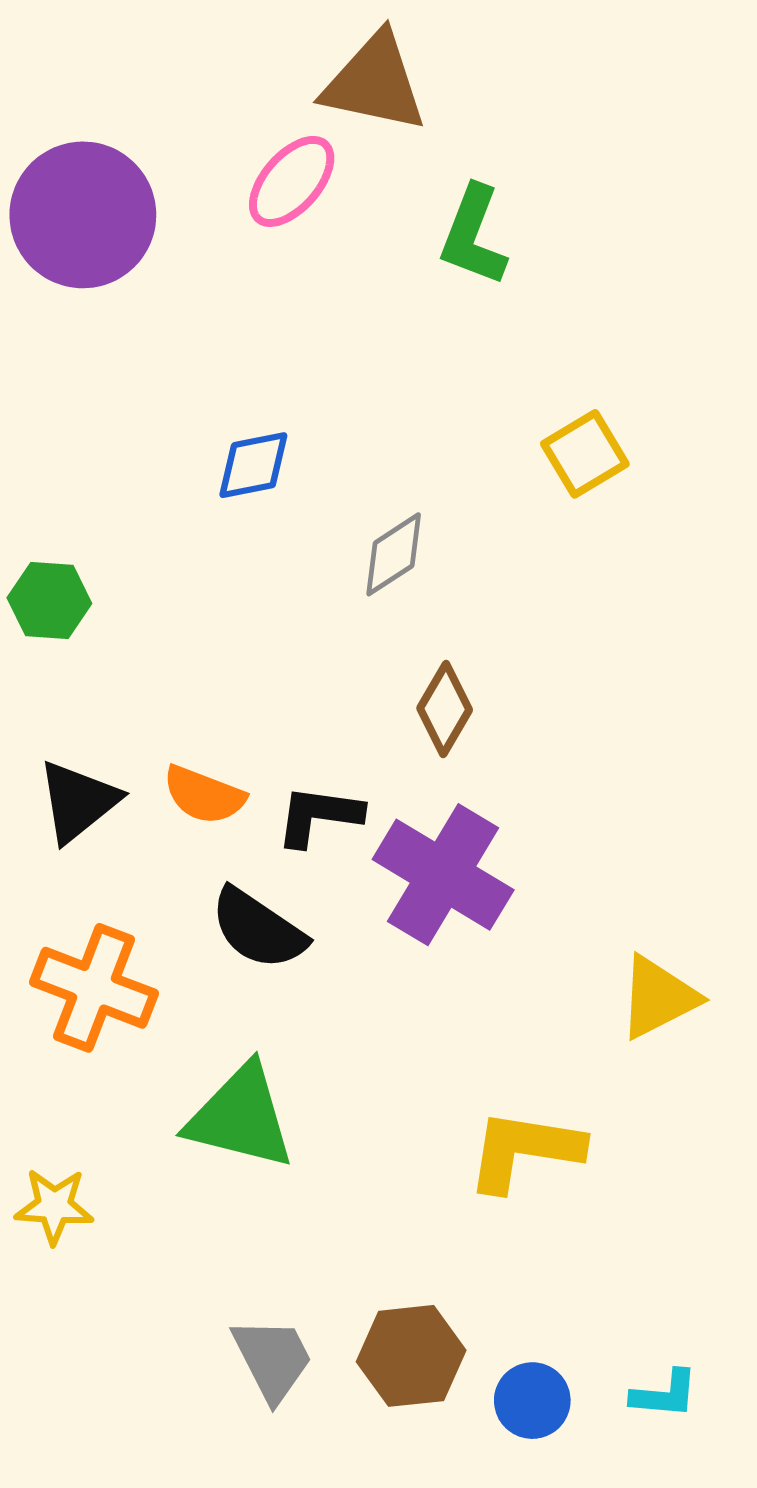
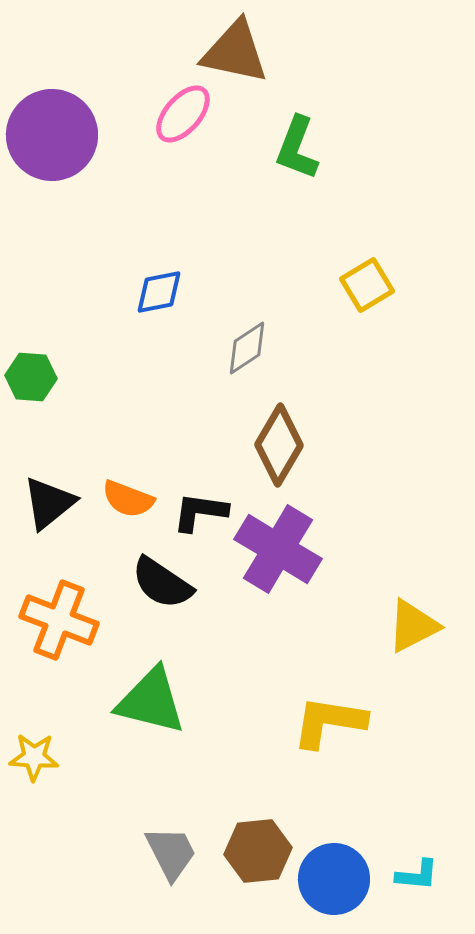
brown diamond: (445, 709) -> (279, 445), size x1.4
blue circle: (532, 1401) -> (334, 879), size x1.5

